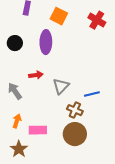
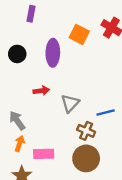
orange square: (59, 16) -> (79, 34), moved
gray arrow: (15, 91) -> (17, 121), moved

